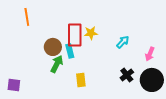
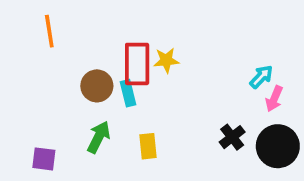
cyan arrow: (123, 42) -> (261, 77), moved
green arrow: (57, 64) -> (99, 137), moved
purple square: (14, 85) -> (44, 159), moved

